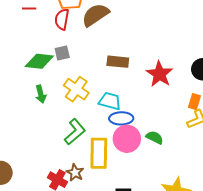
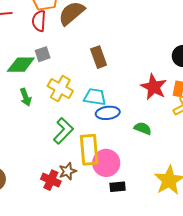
brown rectangle: (118, 62) -> (99, 57), turned 70
red star: (160, 74) -> (154, 87), moved
pink circle: (127, 139) -> (106, 163), moved
brown star: (75, 173) -> (68, 171), turned 30

